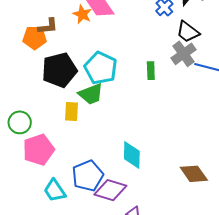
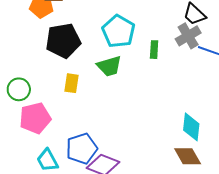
cyan pentagon: (101, 68) -> (119, 31), moved
green trapezoid: (91, 94) -> (109, 66), moved
cyan diamond: (132, 155) -> (191, 127), moved

